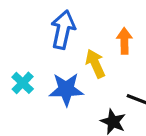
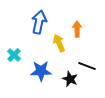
blue star: (66, 89) -> (41, 71), moved

